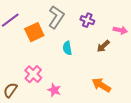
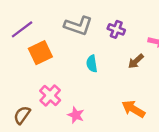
gray L-shape: (56, 17) -> (78, 26), turned 75
orange square: (34, 32) -> (40, 53), moved

